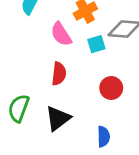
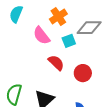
red semicircle: (59, 74) -> (56, 63), moved, turned -48

